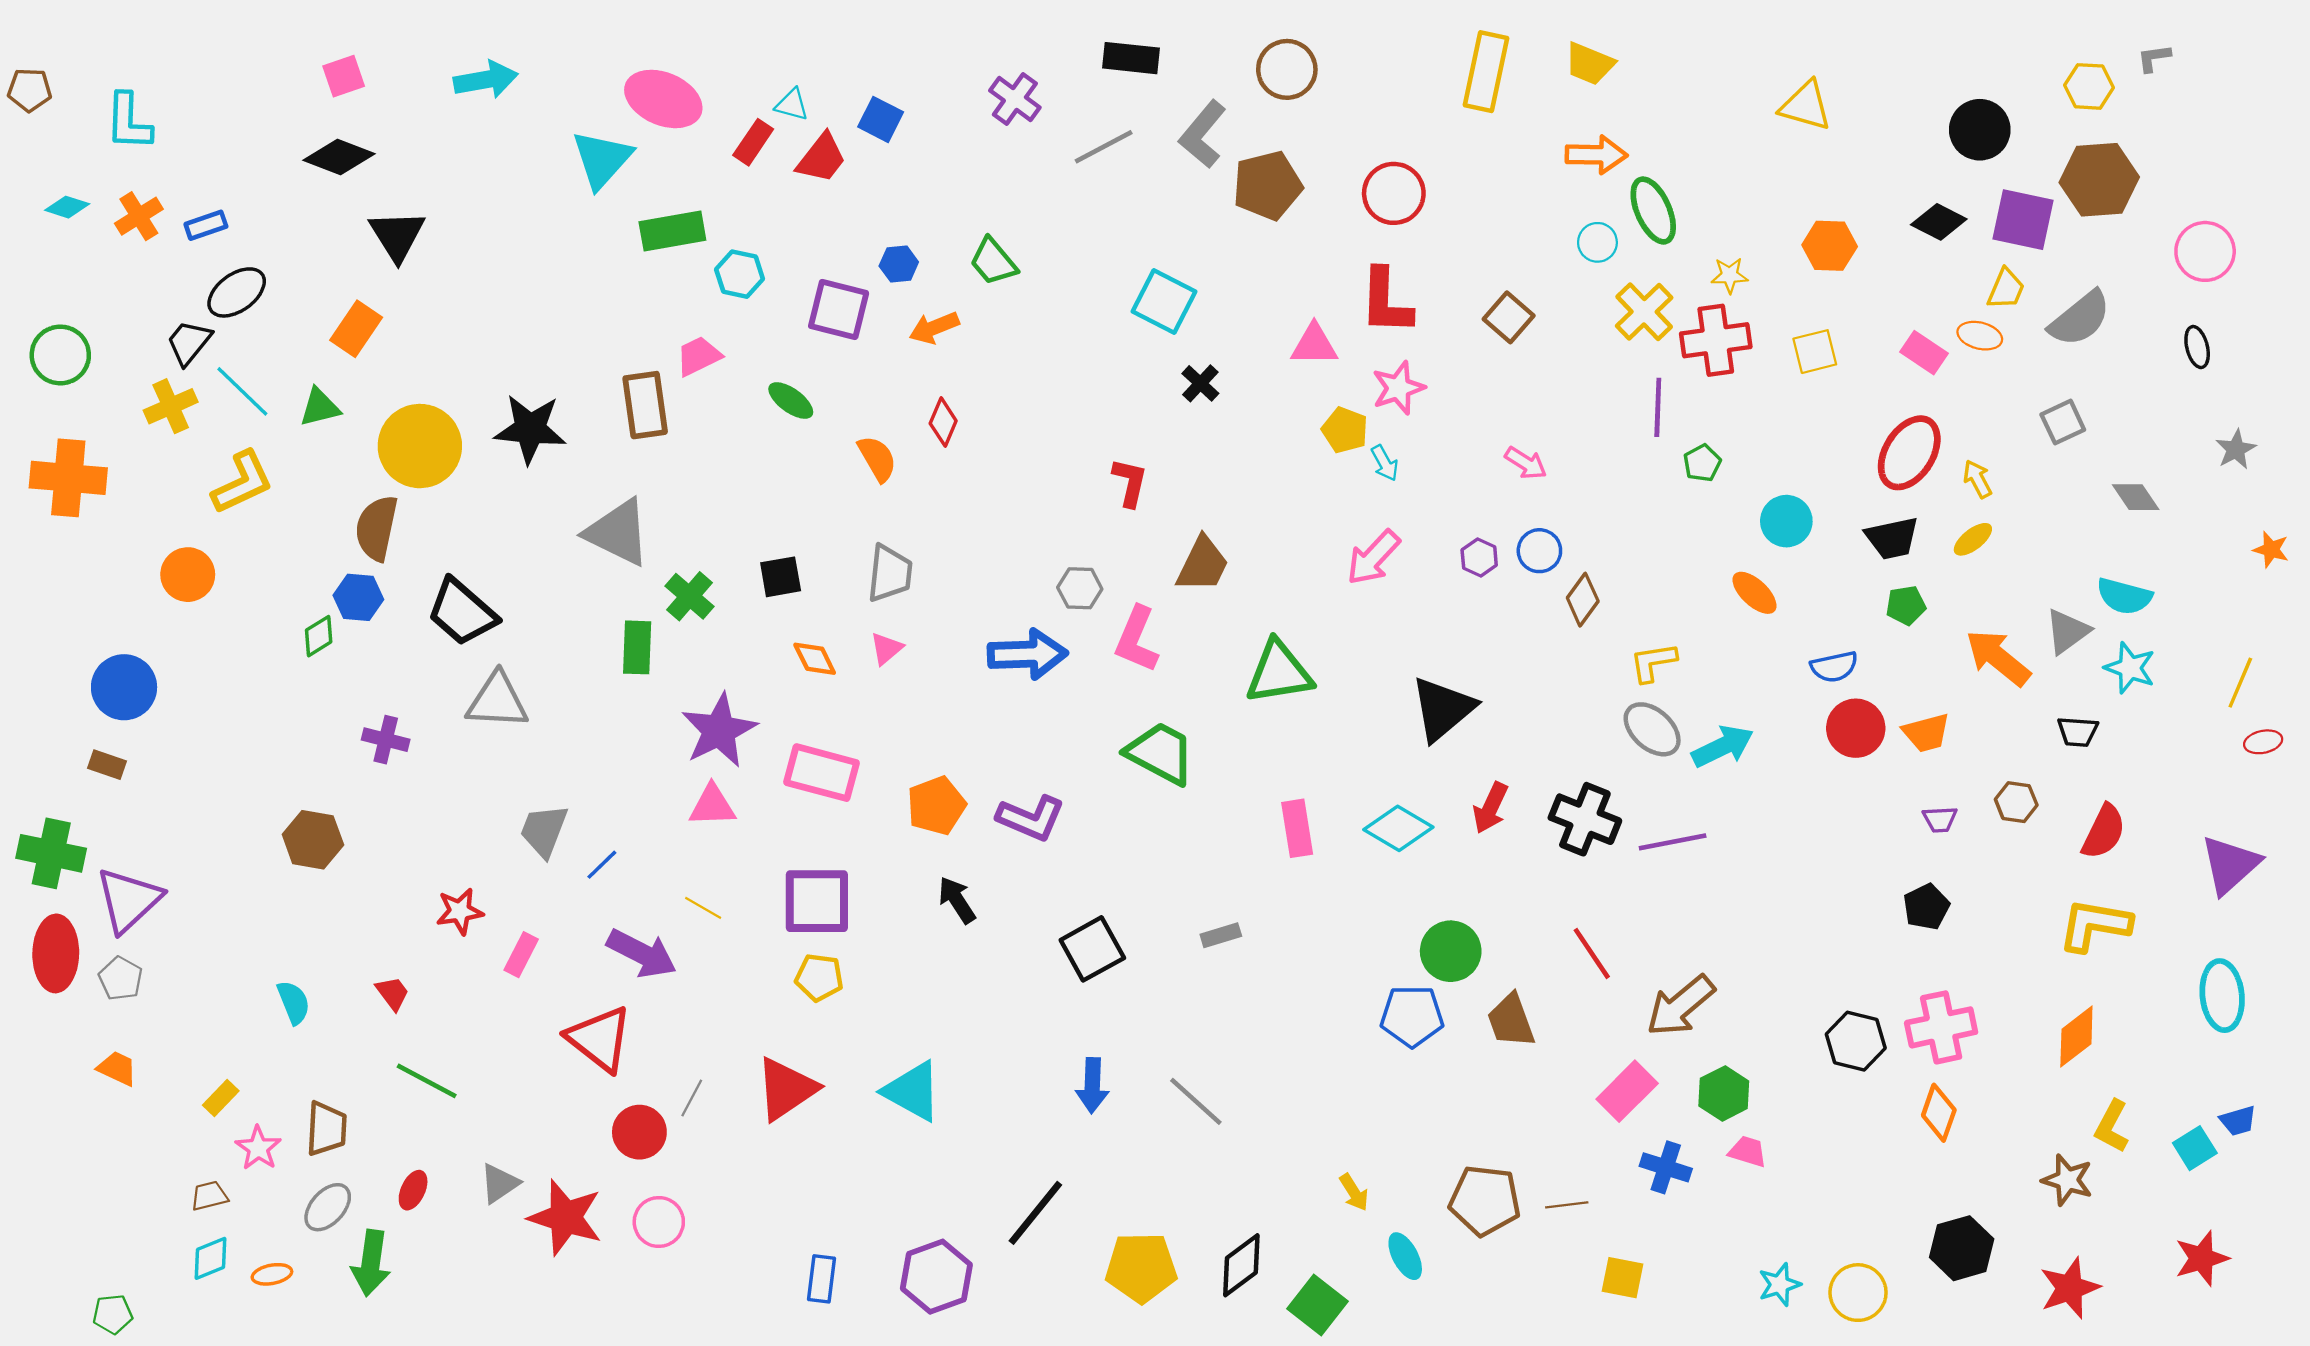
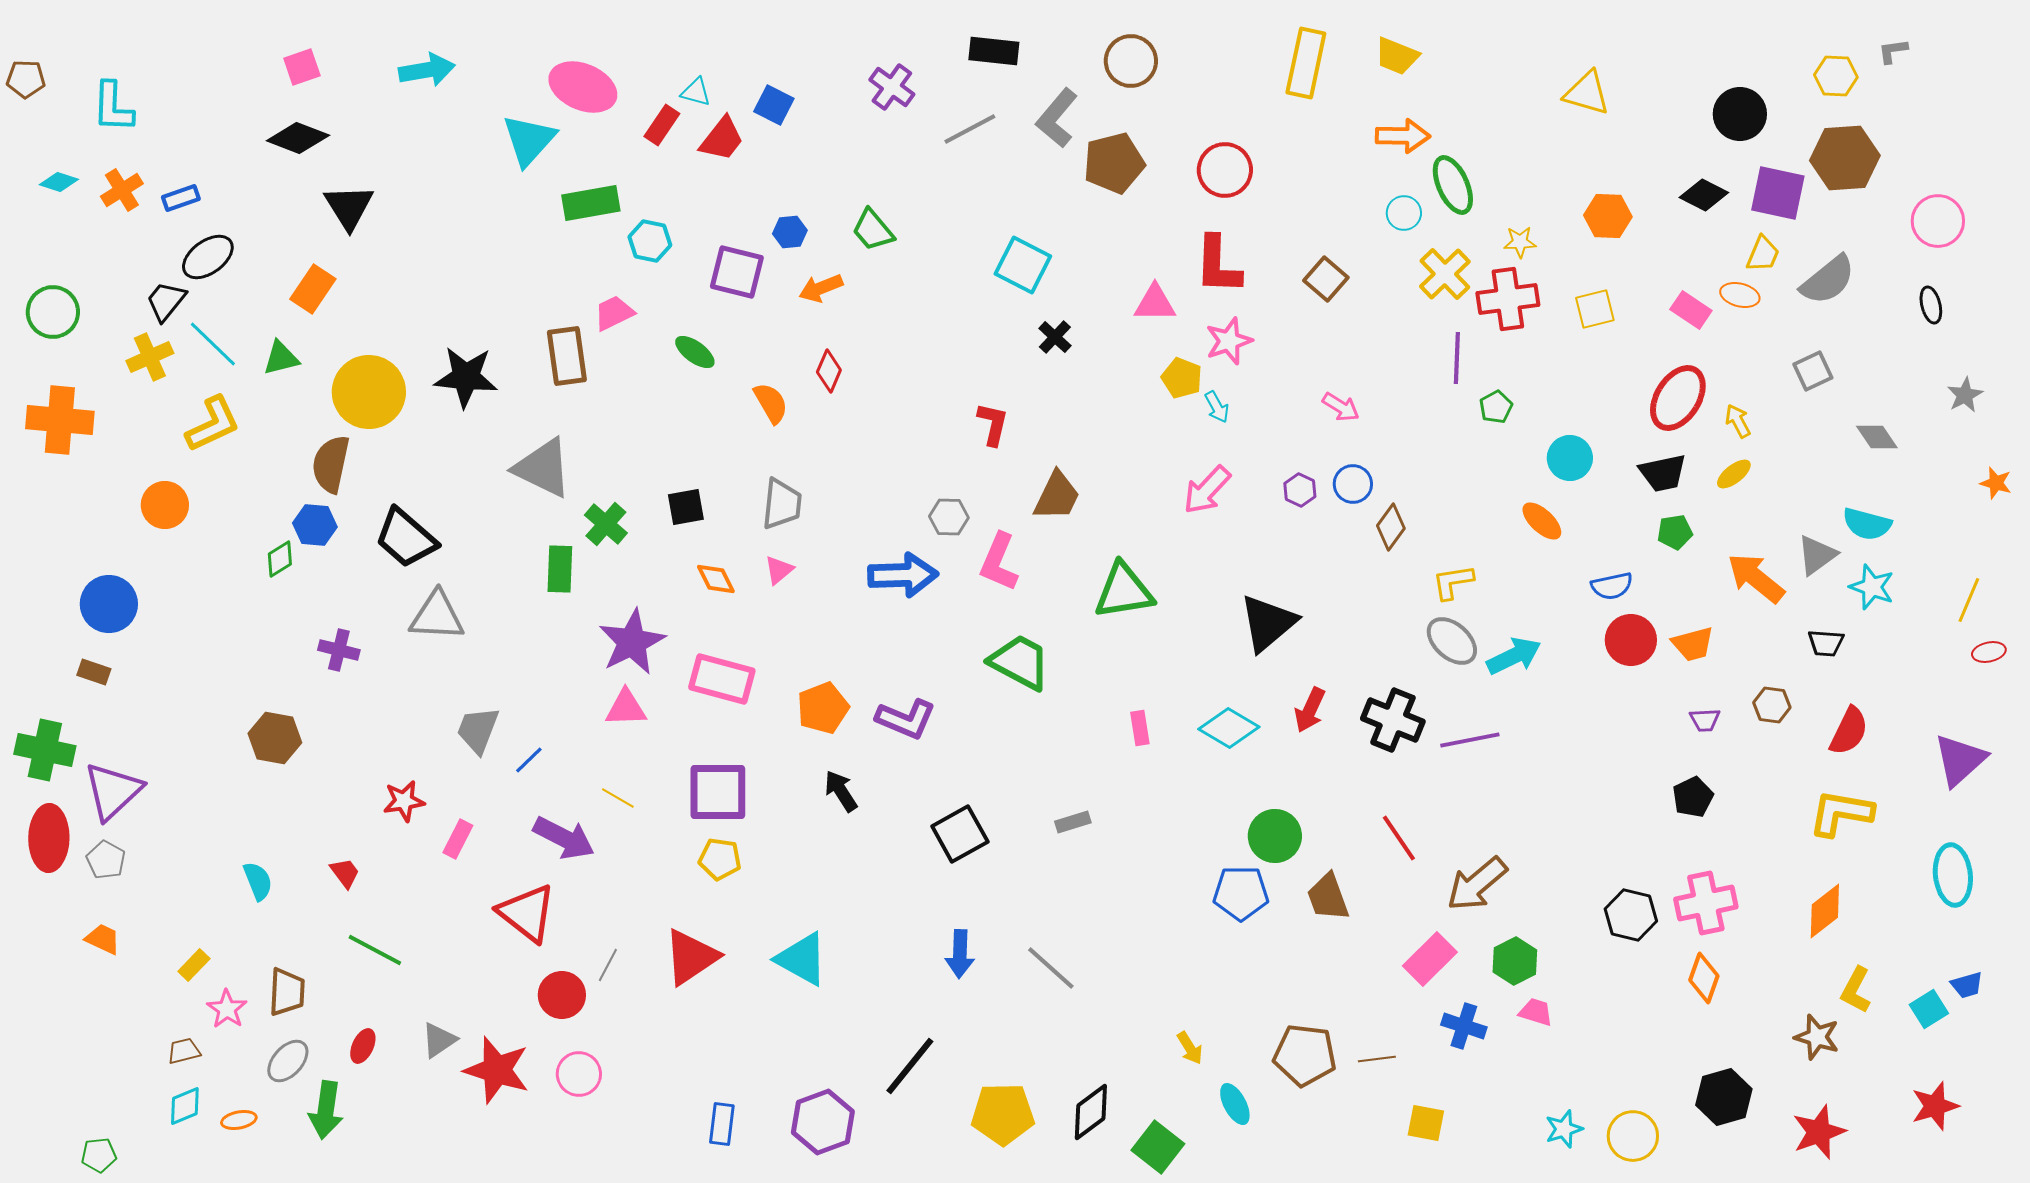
pink rectangle: (1297, 828) -> (1140, 728), size x0.7

